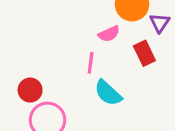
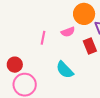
pink line: (91, 63) -> (43, 38), moved

